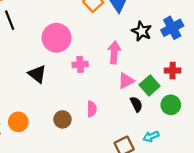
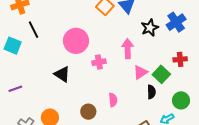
black star: (142, 31) -> (150, 28), turned 30
black semicircle: (136, 104) -> (151, 92), turned 32
green circle: (171, 105) -> (181, 100), moved

